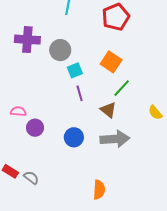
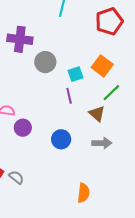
gray circle: (60, 50) -> (45, 62), moved
cyan square: (75, 70) -> (76, 74), moved
gray arrow: (115, 139) -> (102, 143), size x0.7

